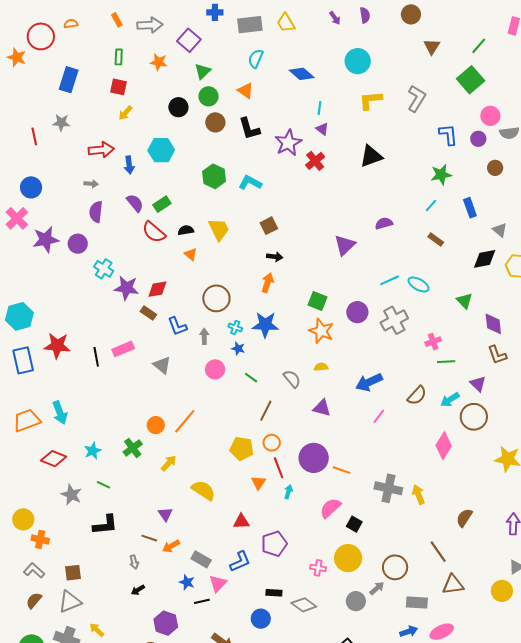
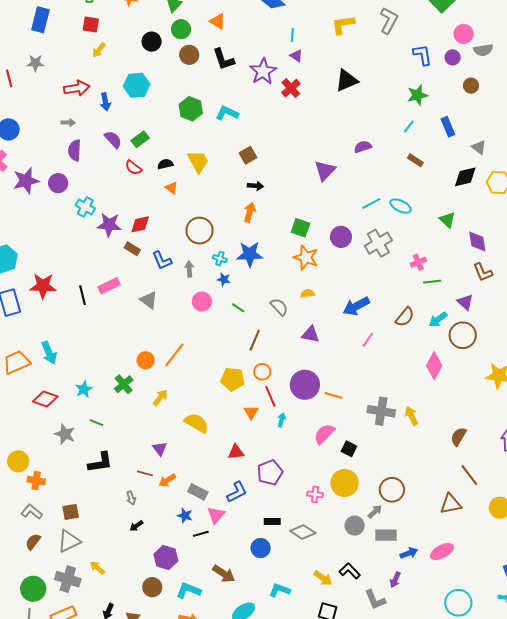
red semicircle: (154, 232) -> (133, 168), size x0.7
brown line: (438, 552) -> (469, 475), moved
gray rectangle: (417, 602) -> (386, 535), moved

